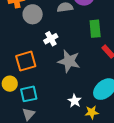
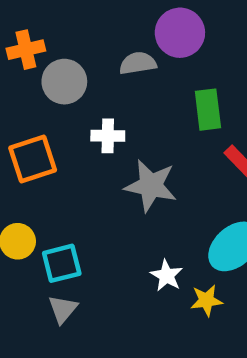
white cross: (51, 39) -> (108, 136), turned 32
orange square: (26, 61) -> (33, 159), moved

